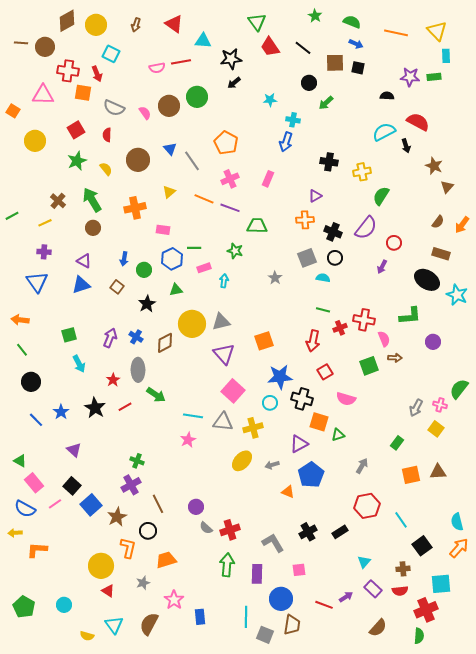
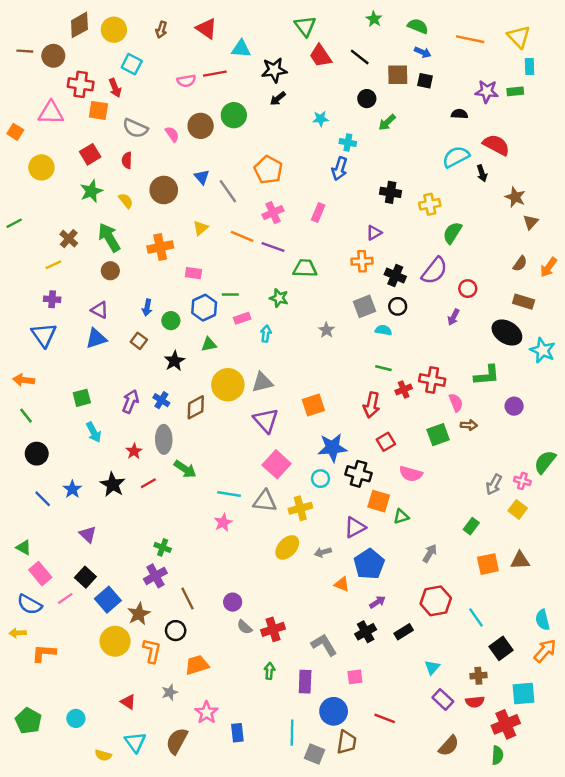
green line: (12, 216) -> (14, 223), moved
green arrow: (227, 565) -> (269, 671), size x0.6
yellow circle: (101, 566) -> (115, 641), moved
purple arrow: (346, 597) -> (378, 602), moved

